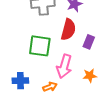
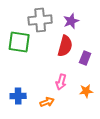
green square: (40, 46) -> (19, 42), moved
pink arrow: (64, 66) -> (61, 82), size x0.7

